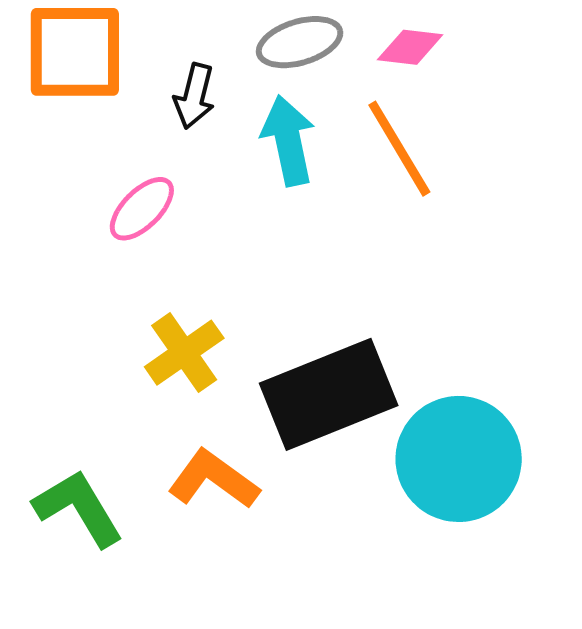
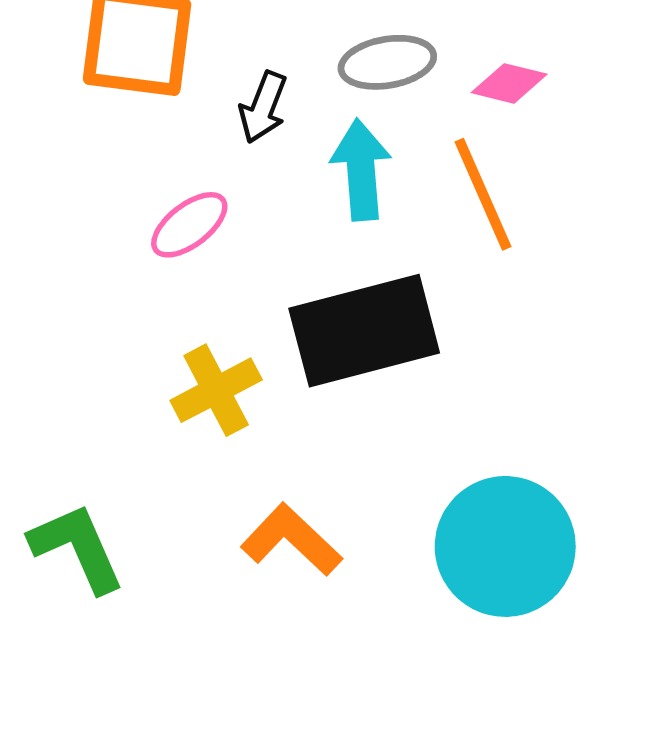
black rectangle: (329, 394) -> (364, 331), moved
orange L-shape: (213, 479) -> (291, 540), moved

